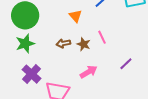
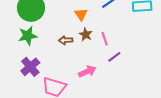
brown star: (84, 44) -> (86, 34), moved
purple line: (126, 64) -> (114, 57), moved

